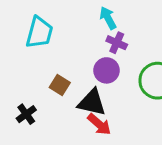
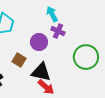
purple circle: (107, 70) -> (39, 42), moved

